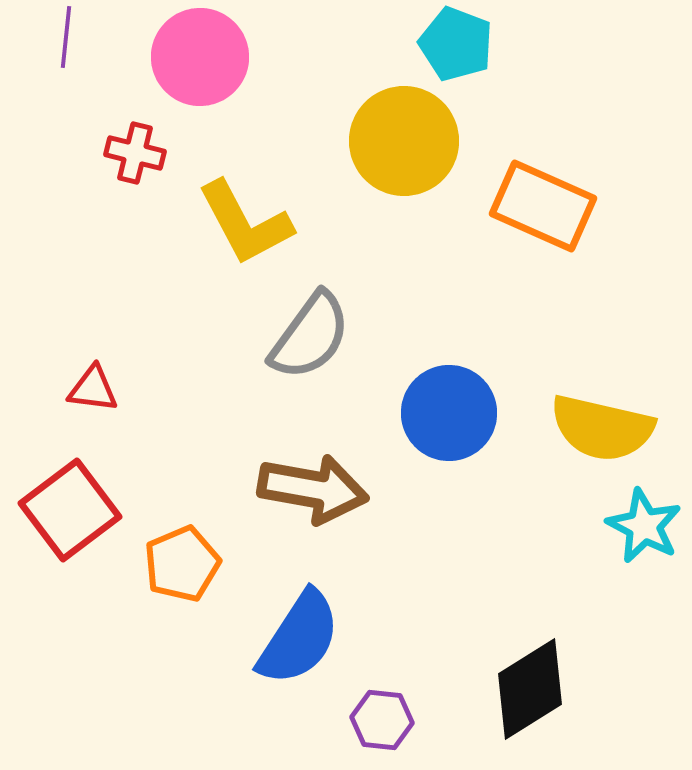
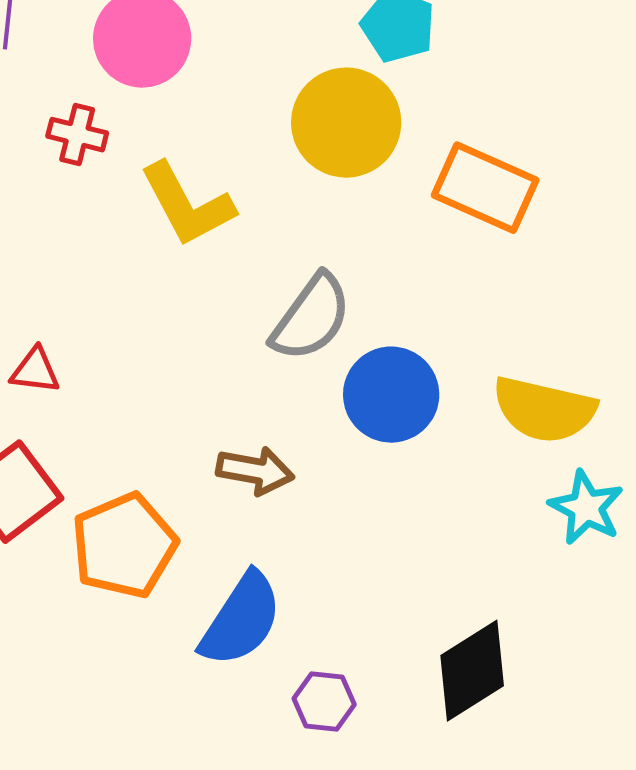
gray semicircle: (310, 336) -> (311, 318), moved
brown arrow: (313, 489) -> (255, 471), size x0.7
orange pentagon: (182, 564) -> (124, 546), size x1.4

